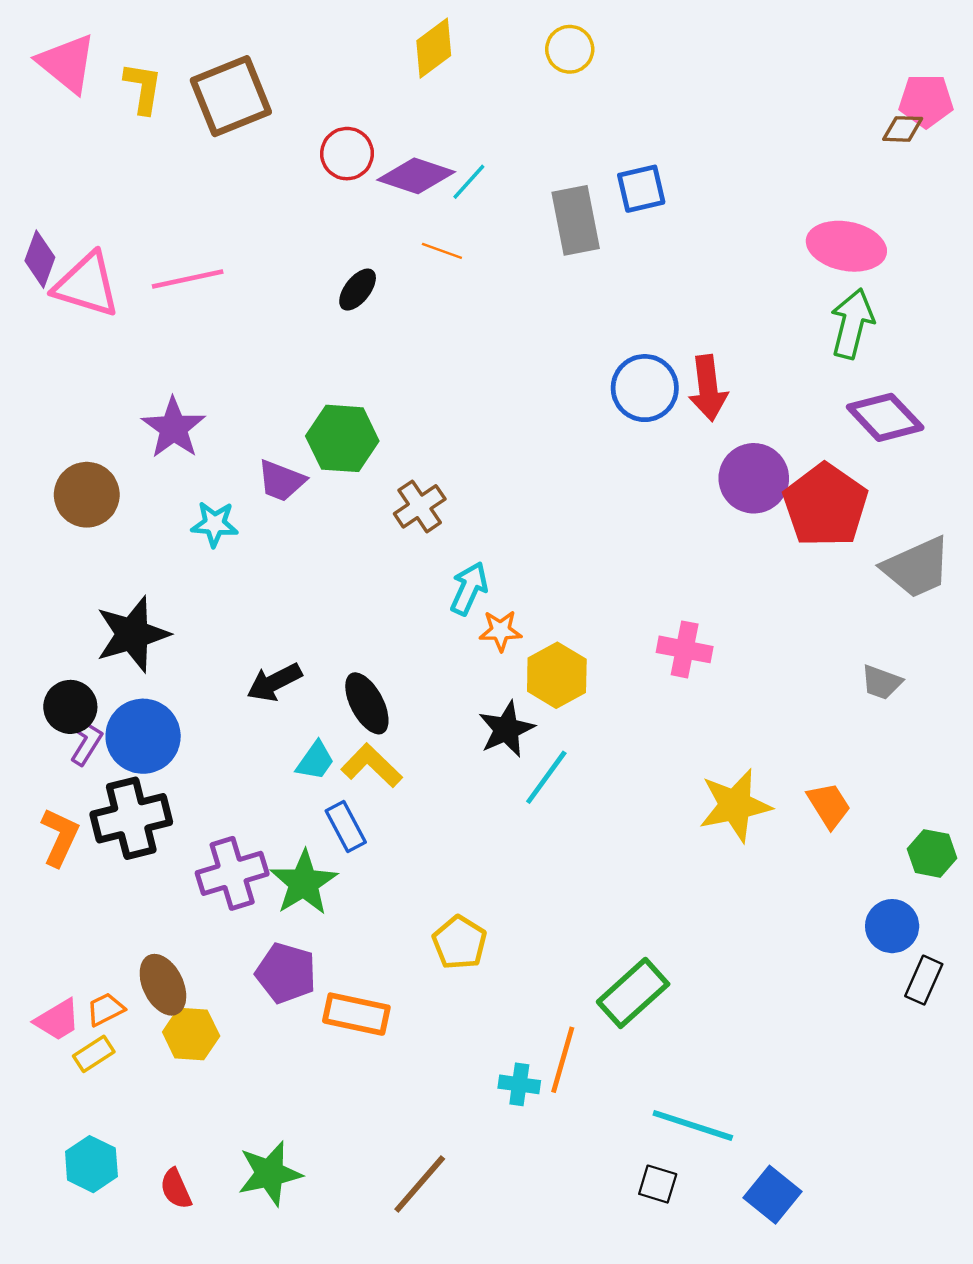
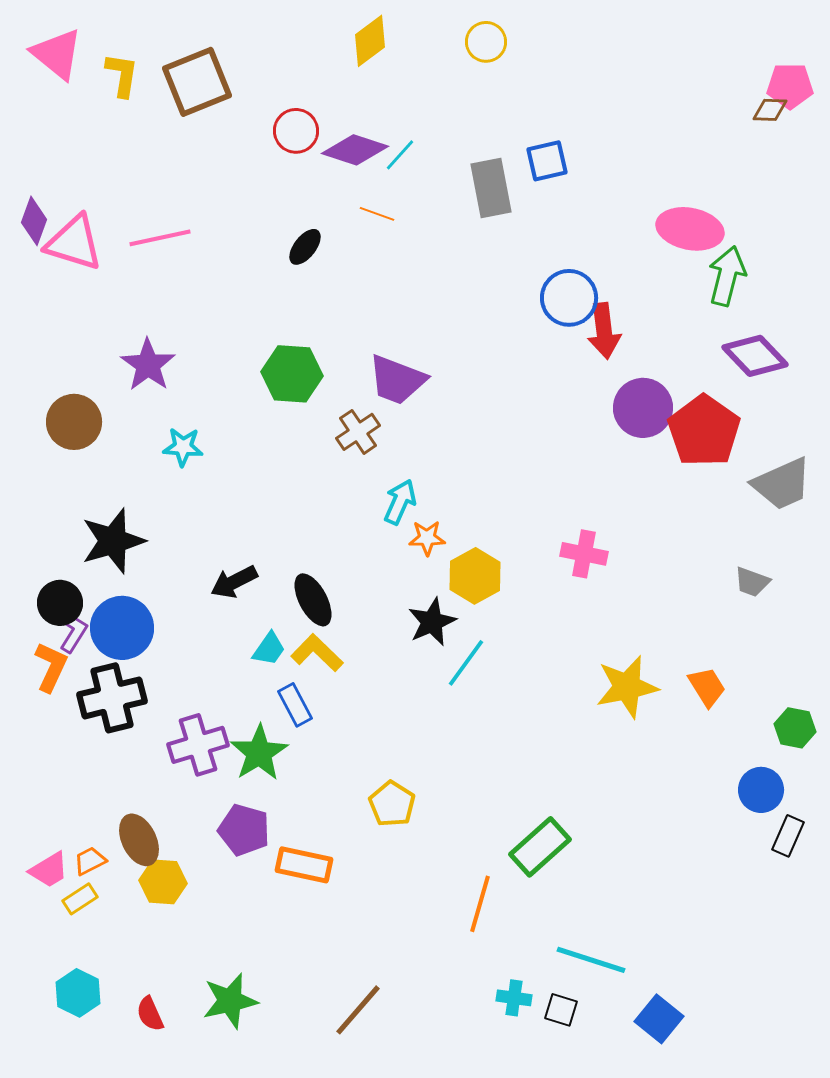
pink ellipse: (846, 246) -> (690, 229), moved
blue circle: (645, 388) -> (569, 298), moved
purple trapezoid: (281, 481) -> (397, 380), moved, size x1.4
orange L-shape: (60, 837) -> (51, 667), moved
cyan cross: (519, 1084) -> (514, 998), moved

